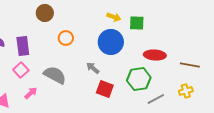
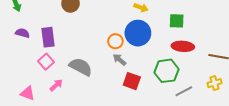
green square: (137, 23) -> (177, 21), moved
orange circle: (66, 38) -> (115, 41), moved

